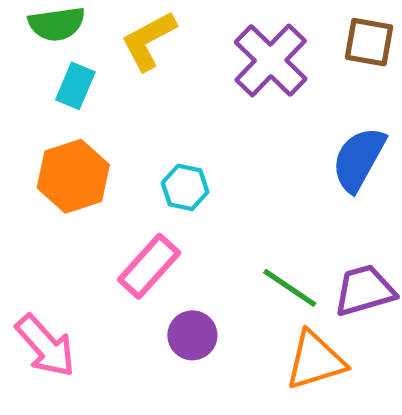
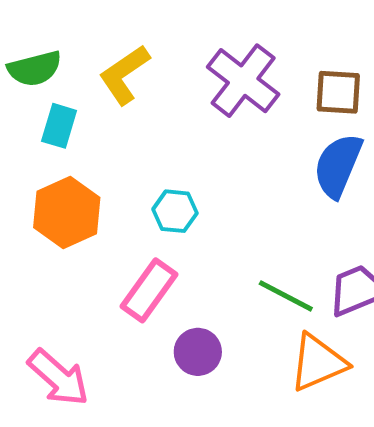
brown square: (369, 42) -> (338, 92), moved

